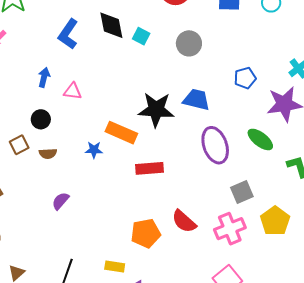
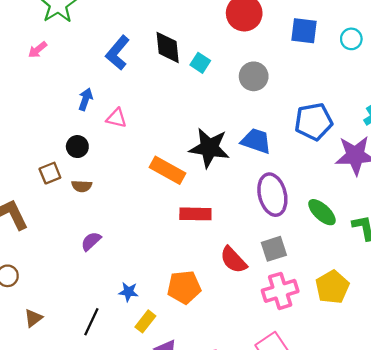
blue pentagon: (245, 78) -> (314, 122), size x1.5
green ellipse: (260, 139) -> (322, 212), moved
blue star: (94, 150) -> (128, 292), moved
gray square: (242, 192) -> (274, 249), moved
red semicircle: (184, 221) -> (233, 260), moved
yellow rectangle: (115, 266) -> (145, 321), turned -66

